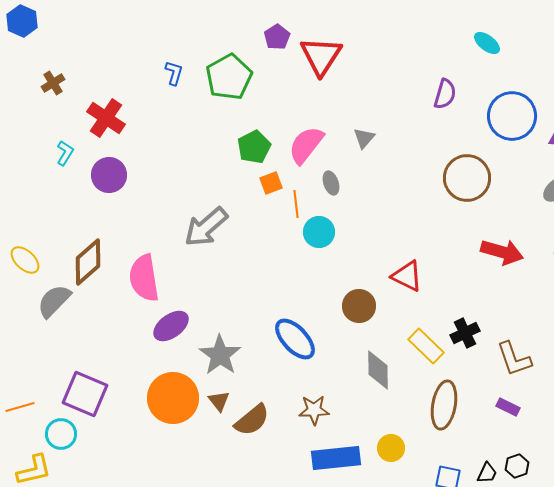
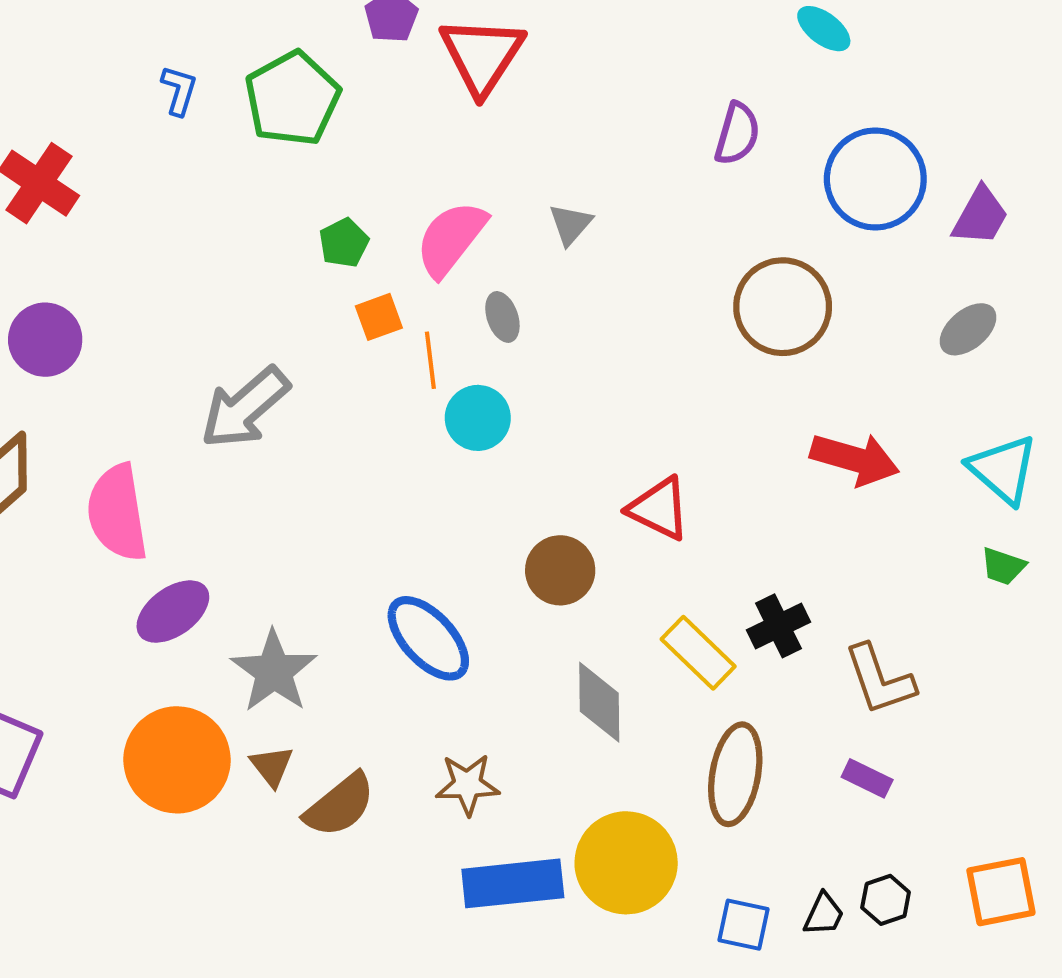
green pentagon: (254, 147) -> (344, 243), size x0.7
purple circle: (109, 175) -> (45, 340), moved
yellow circle: (391, 448) -> (626, 863), size x1.8

